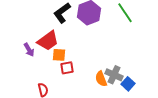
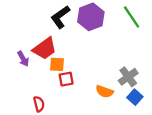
gray cross: (114, 75) -> (128, 77), moved, turned 30
orange semicircle: (101, 79) -> (104, 92), turned -49

